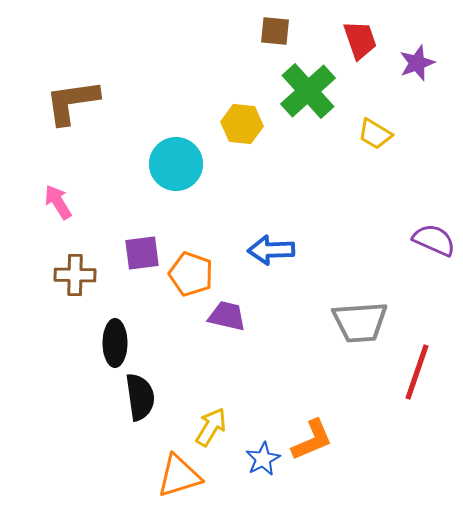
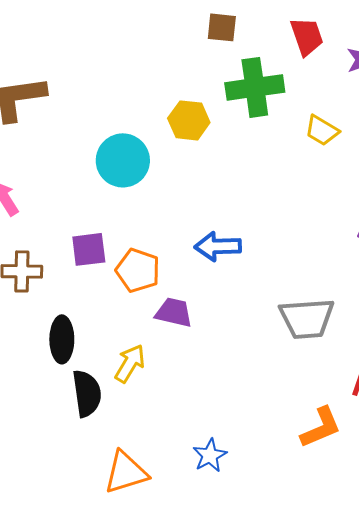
green cross: (308, 91) -> (255, 87), turned 34
yellow arrow: (211, 427) -> (130, 363), moved
orange L-shape: (312, 440) -> (321, 427), moved

